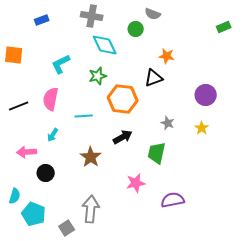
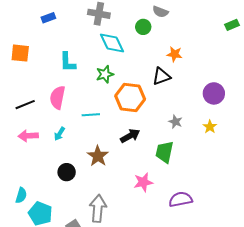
cyan L-shape: (61, 64) -> (68, 62), turned -65
pink arrow: (27, 152) -> (28, 136), moved
black circle: (46, 173) -> (67, 172), moved

